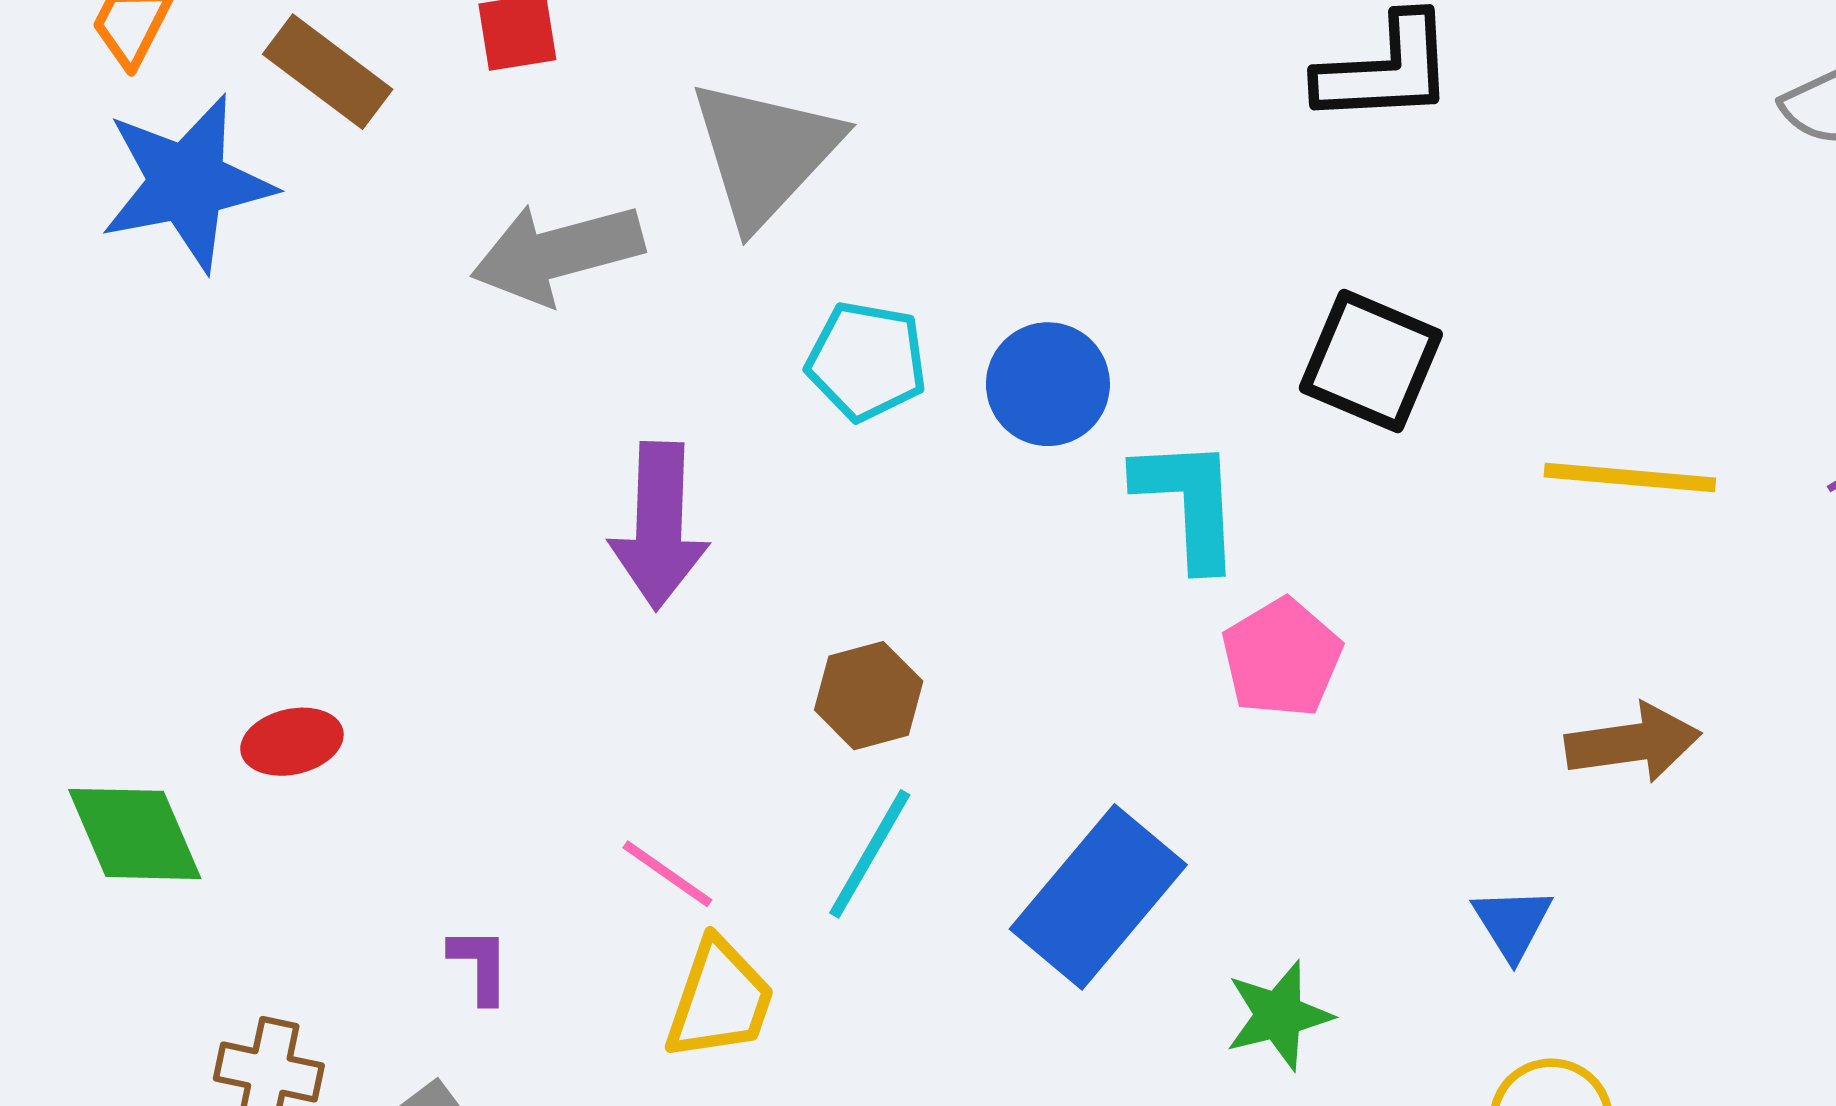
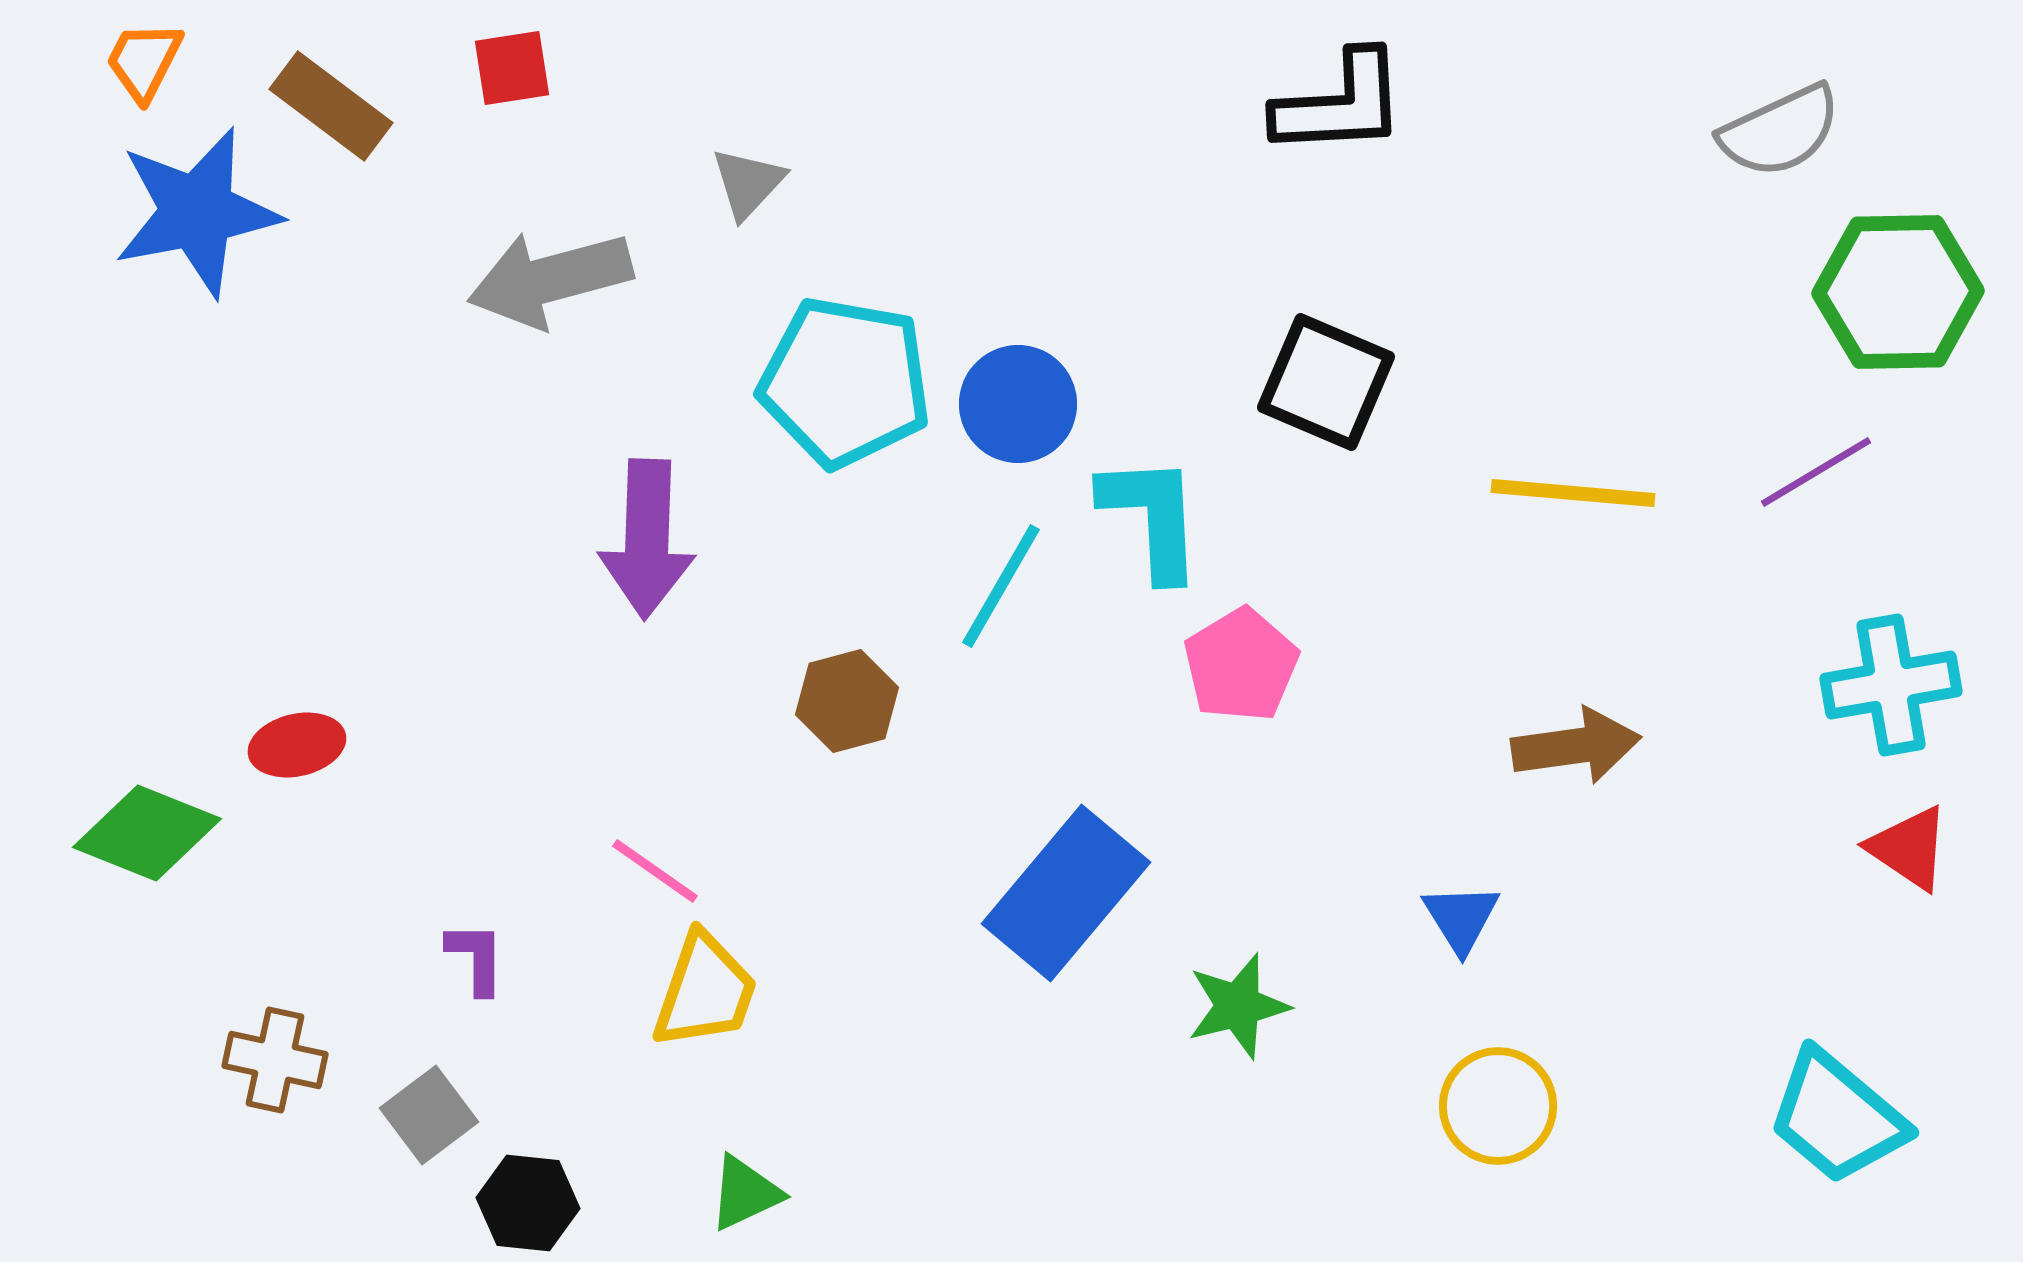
gray triangle: (765, 152) -> (748, 183), size x0.5
cyan pentagon: (867, 361) -> (845, 382), size x1.5
green diamond: (135, 834) -> (147, 833), turned -45
cyan line: (870, 854) -> (1001, 586), moved

